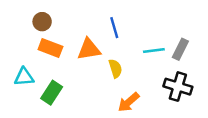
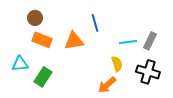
yellow semicircle: (115, 69) -> (117, 64), moved

